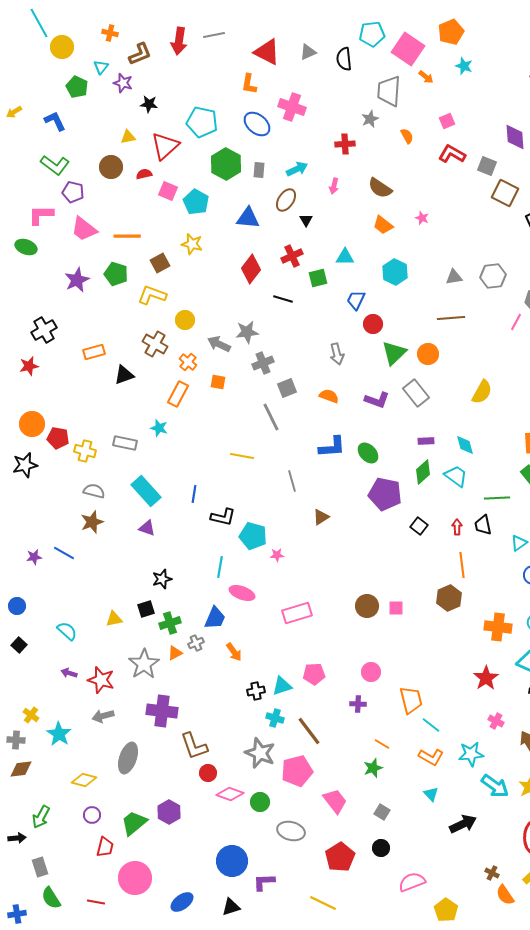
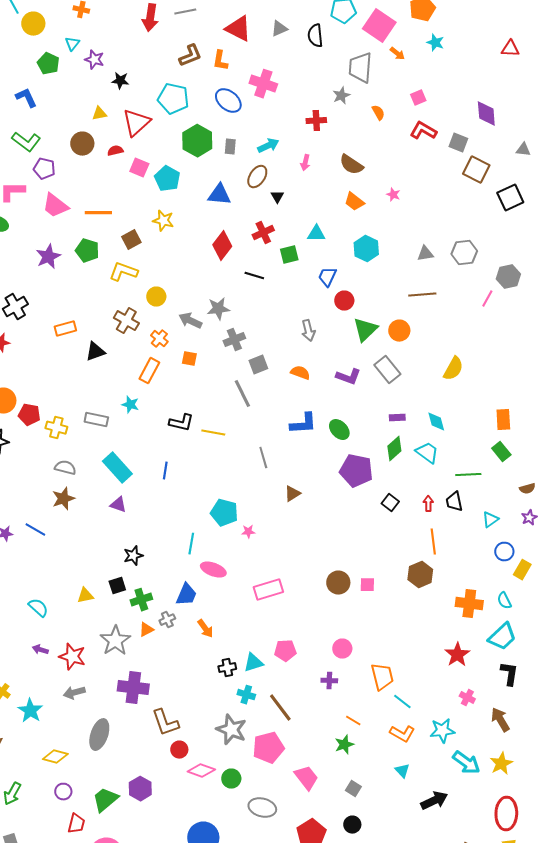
brown L-shape: (140, 54) -> (190, 56), moved
black L-shape: (223, 517) -> (181, 423), moved

